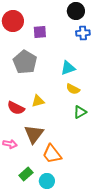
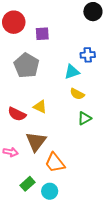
black circle: (76, 11) -> (93, 12), moved
blue cross: (83, 33) -> (88, 55), moved
yellow triangle: (38, 101) -> (40, 107), turned 40

